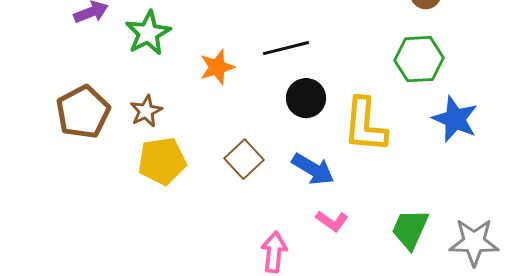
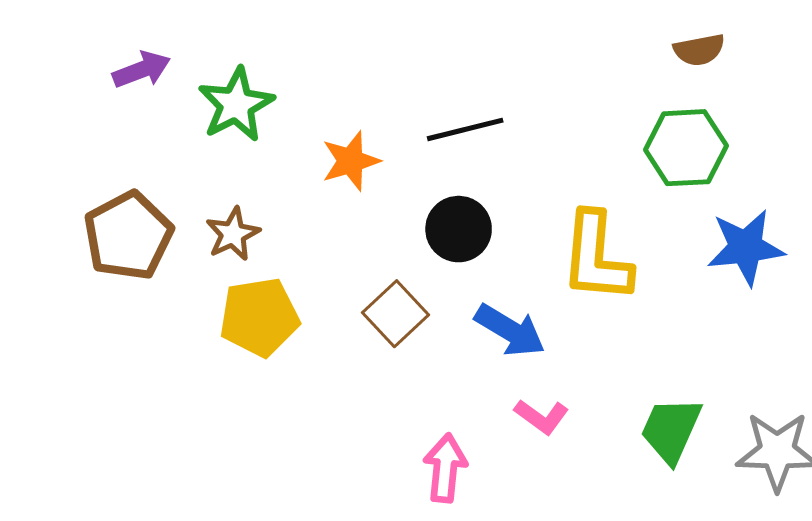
black circle: (306, 98) -> (459, 229), moved
blue star: (455, 119) -> (746, 247), turned -30

